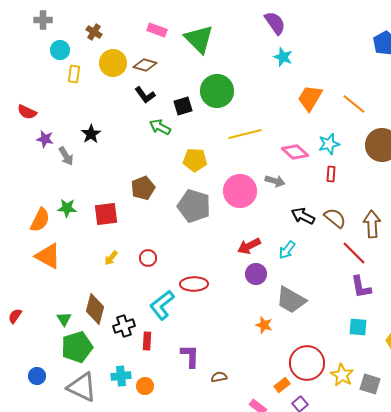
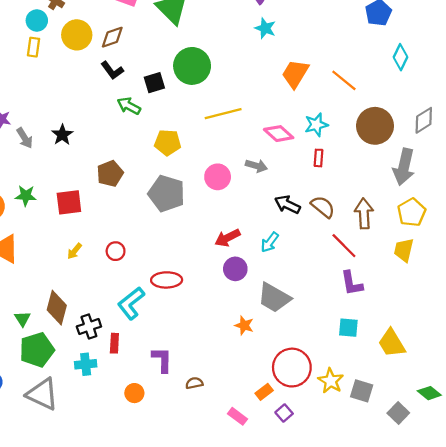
cyan circle: (60, 50) -> (37, 20), moved
brown diamond: (145, 65) -> (112, 37), turned -35
black star: (91, 134) -> (62, 135), moved
pink circle: (240, 191) -> (218, 177), size x0.7
cyan cross: (121, 376) -> (86, 364), moved
orange circle: (145, 386) -> (134, 393), moved

